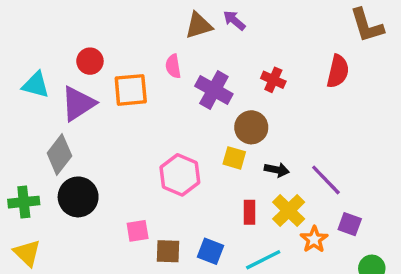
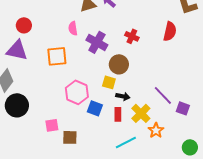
orange square: (131, 90) -> (57, 56), moved
purple triangle: (78, 104) -> (17, 50), turned 45
black arrow: (277, 170) -> (123, 96), moved
purple square: (350, 224) -> (183, 108), moved
blue square: (211, 251) -> (95, 108), moved

